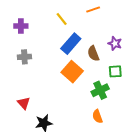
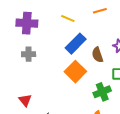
yellow line: (62, 19) -> (68, 18), turned -32
purple cross: (21, 26) -> (27, 23), size x1.5

